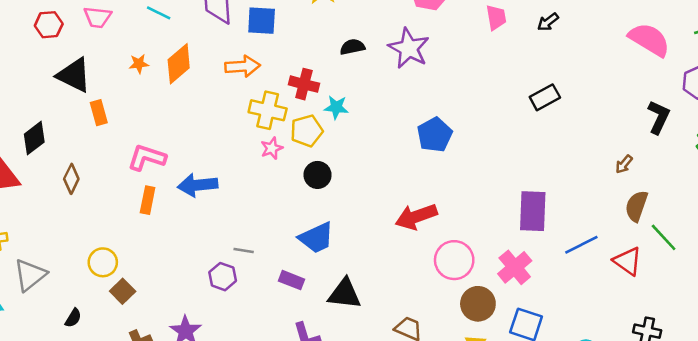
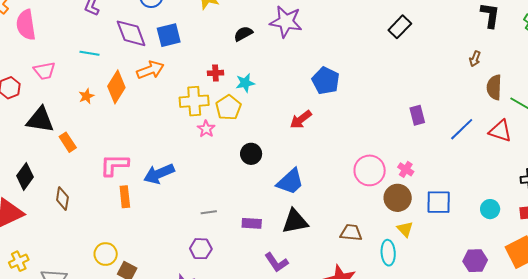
orange arrow: (243, 66) -> (150, 70), moved
red cross: (304, 84) -> (215, 73), size x0.7
black circle: (318, 175) -> (251, 154), moved
purple rectangle: (533, 211) -> (417, 115), size x0.6
red arrow: (416, 217) -> (301, 120), moved, size x0.7
blue trapezoid: (316, 238) -> (290, 182), moved
pink cross: (515, 267) -> (406, 169), moved, size x0.6
purple hexagon: (223, 277) -> (201, 249), moved

